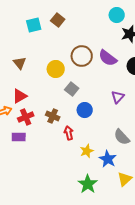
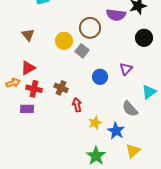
purple semicircle: (108, 58) -> (116, 15), moved, turned -30
gray square: (72, 89) -> (82, 51), moved
blue circle: (85, 110) -> (100, 77), moved
red cross: (26, 117) -> (34, 89), turned 35

